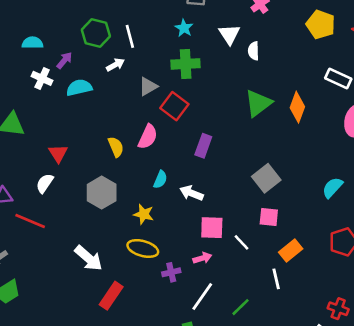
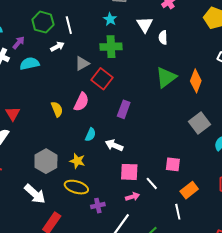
gray square: (266, 178) -> (199, 123), moved
gray hexagon: (102, 193) -> (46, 161), moved
pink arrow: (202, 258) -> (133, 197), moved

